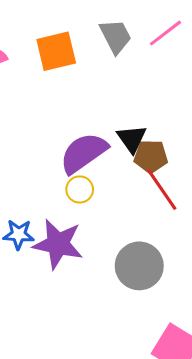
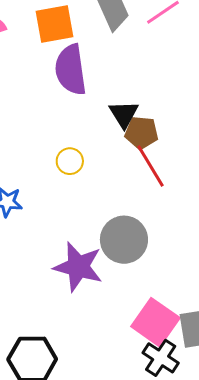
purple semicircle: (84, 153) -> (71, 70), moved, turned -66
purple star: (58, 244) -> (78, 267), moved

